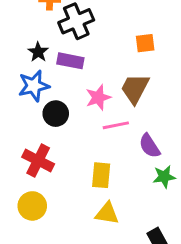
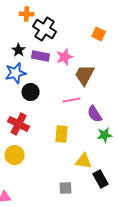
black cross: (76, 21) -> (45, 29), turned -35
orange square: (145, 43) -> (99, 34), moved, turned 32
pink star: (98, 97) -> (65, 57), moved
yellow triangle: (107, 213) -> (84, 161), moved

